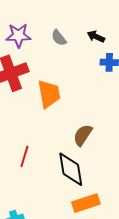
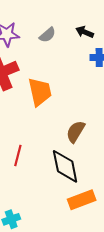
gray semicircle: (59, 38) -> (47, 35), turned -90

